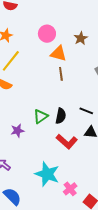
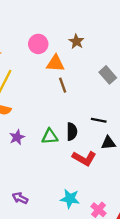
green triangle: (41, 116) -> (50, 137), turned 42
purple star: (17, 131) -> (17, 137), moved
cyan star: (47, 174) -> (70, 199), size x0.7

